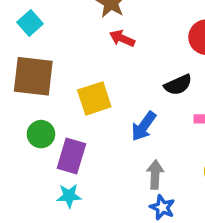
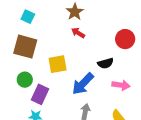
cyan square: (30, 23) -> (28, 17), turned -32
blue arrow: (144, 126) -> (83, 84), size x1.4

